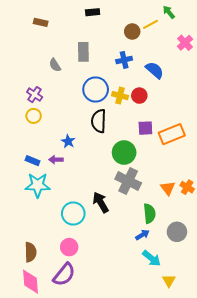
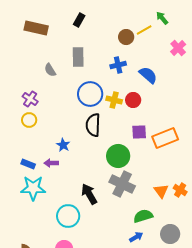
black rectangle: (93, 12) -> (79, 20), moved, turned -56
brown rectangle: (41, 22) -> (36, 28), size x1.6
black arrow: (101, 202) -> (89, 194), moved
green semicircle: (149, 214) -> (143, 216), turned -102

